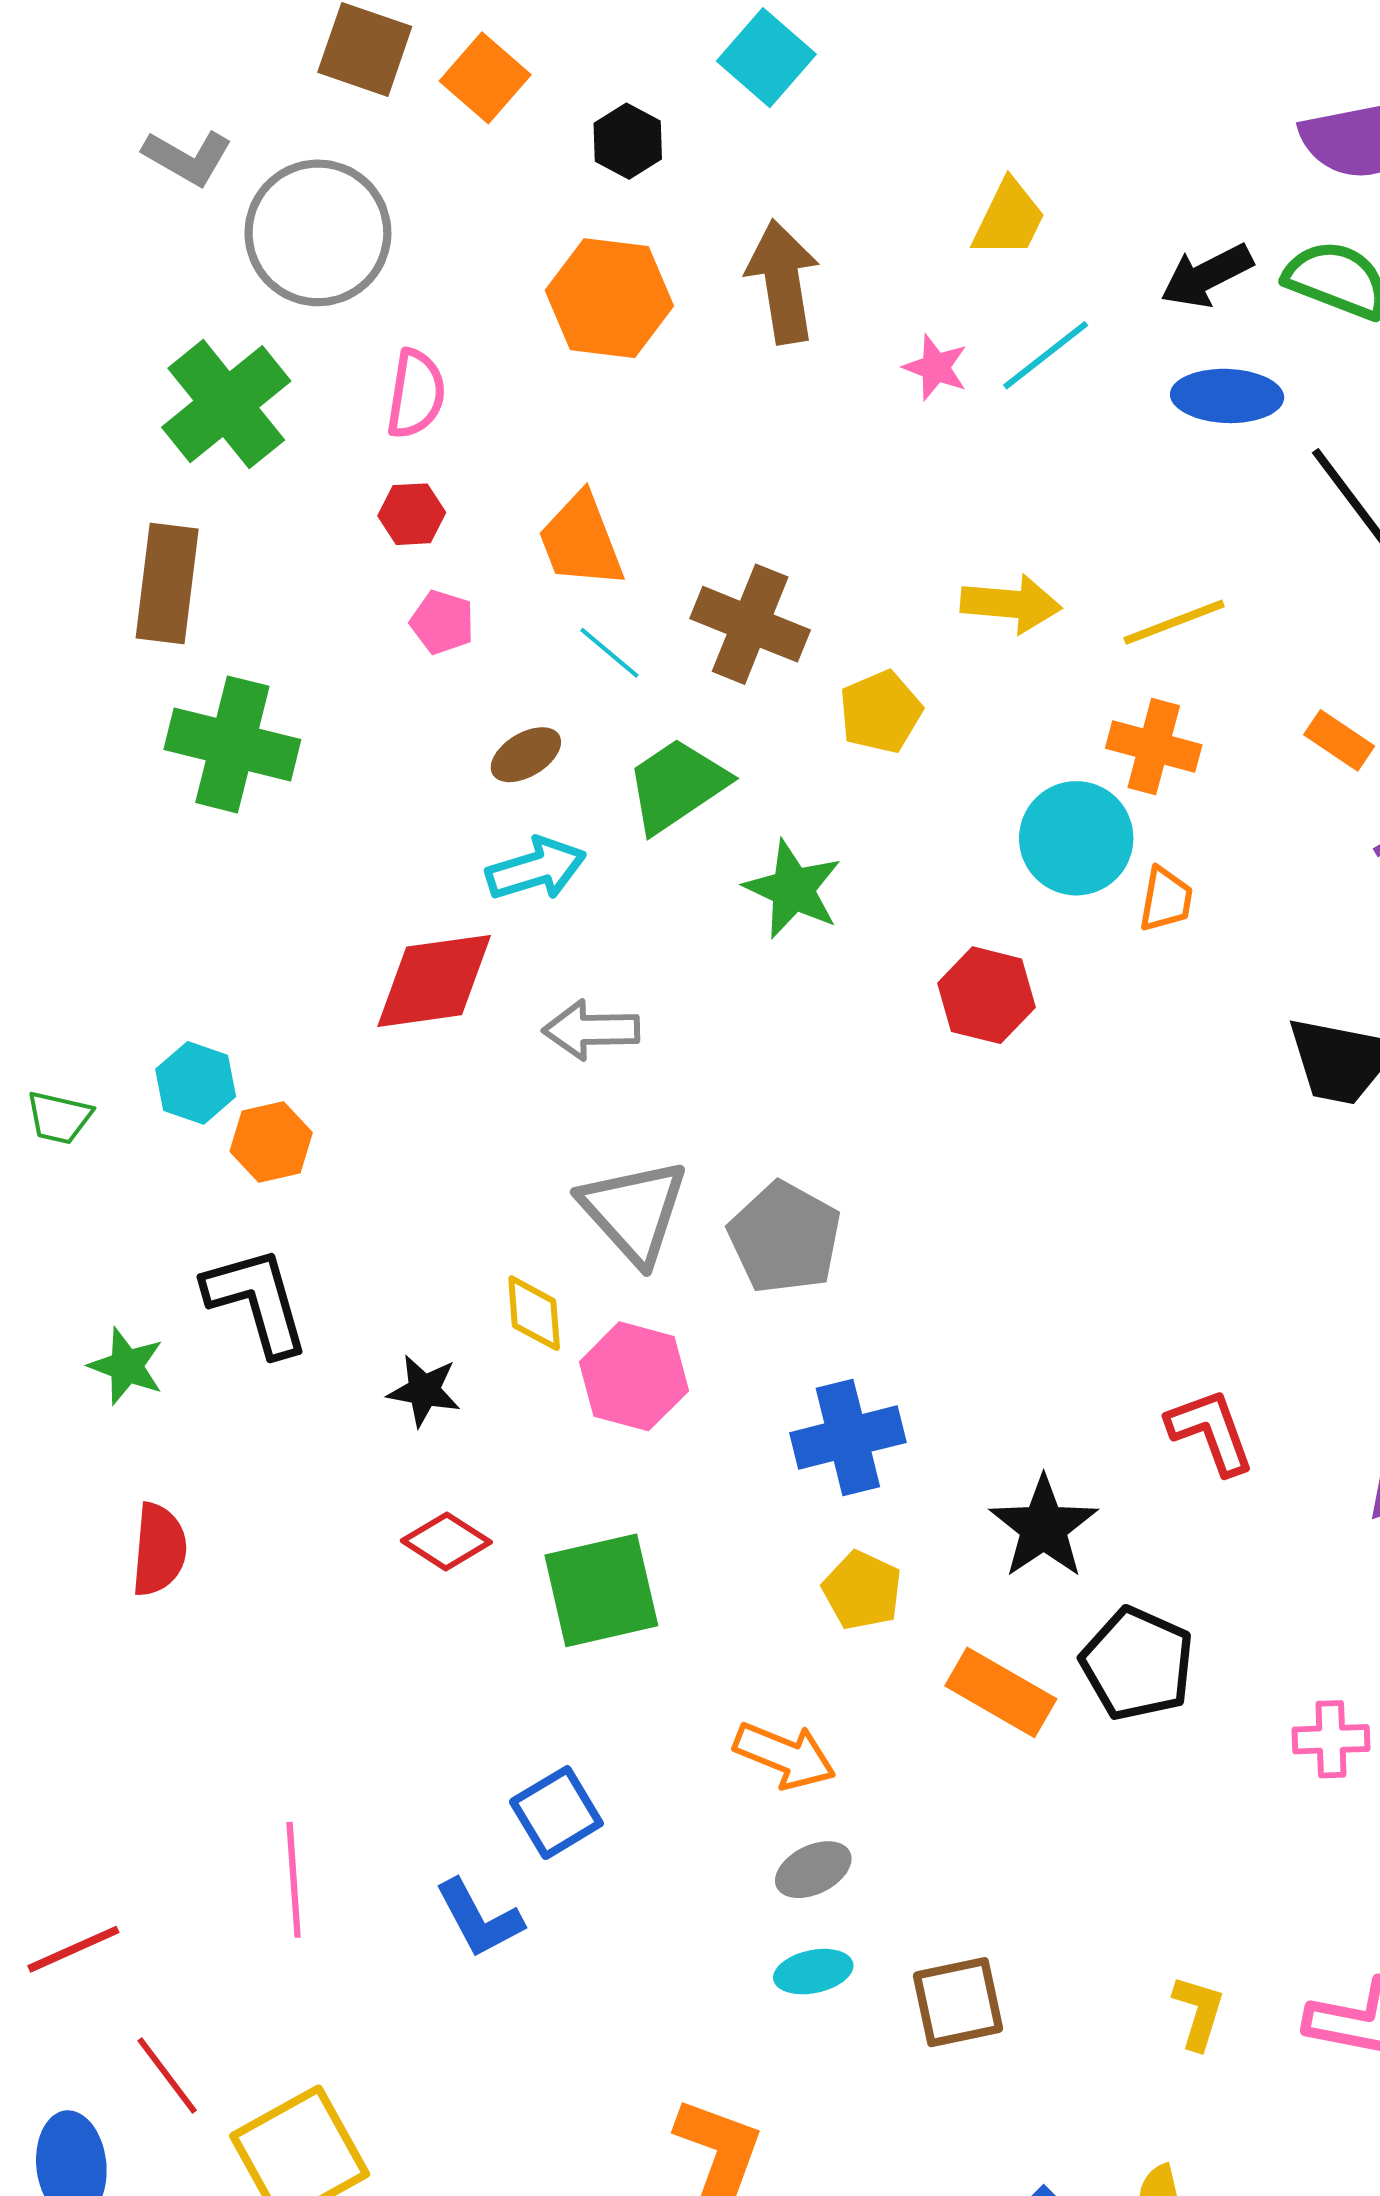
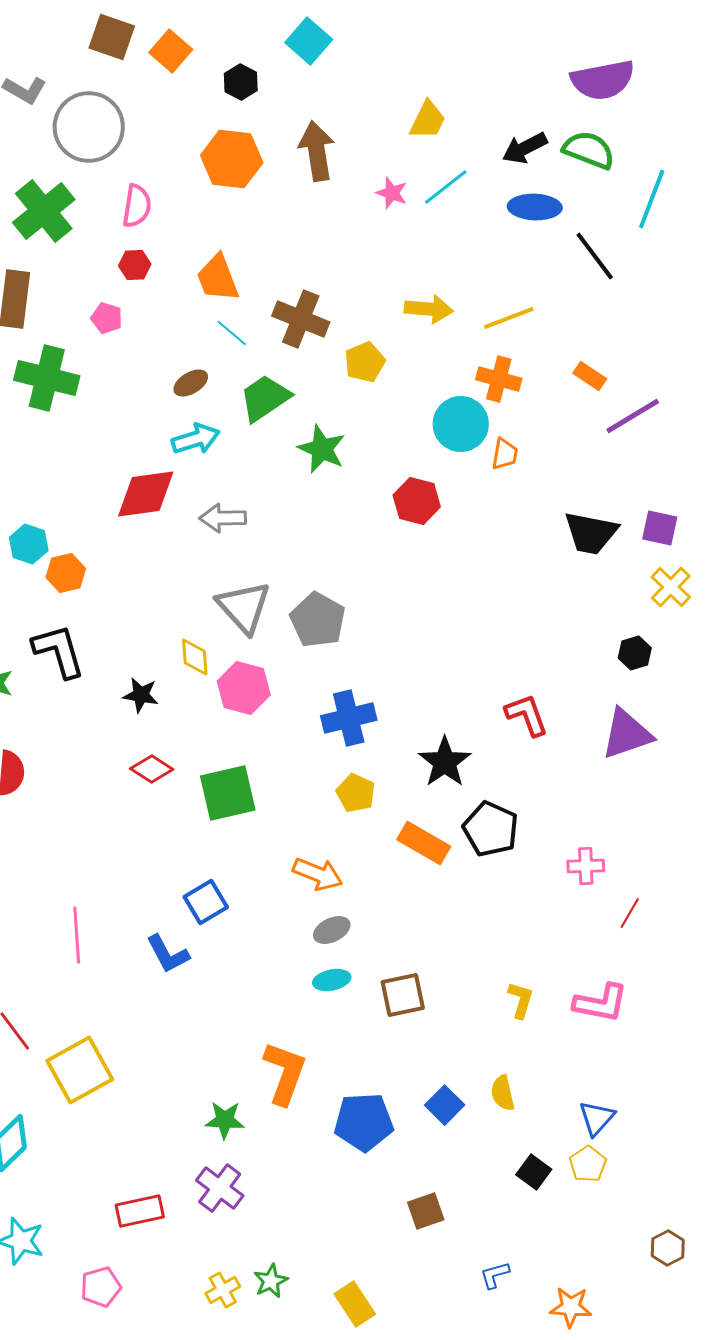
pink pentagon: (442, 622) -> (107, 318), moved

